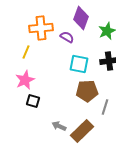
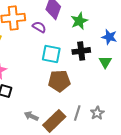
gray line: (105, 107) -> (77, 113), moved

